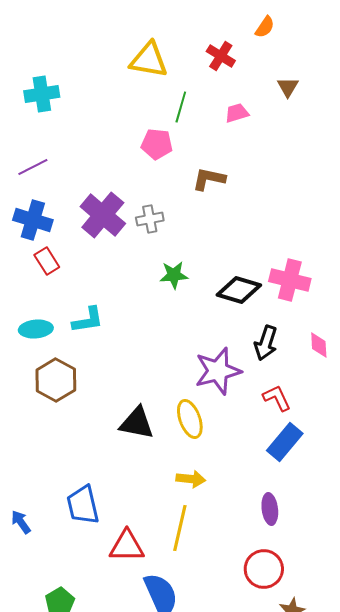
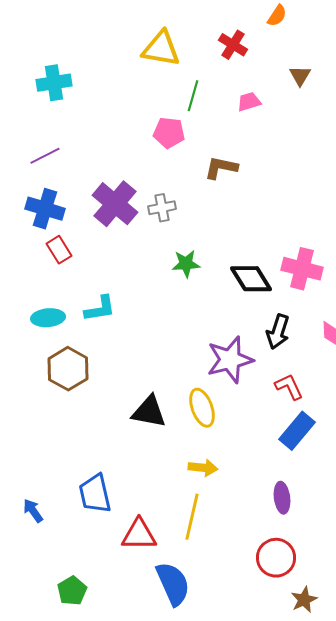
black diamond: (239, 290) -> (251, 279), turned 42

